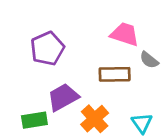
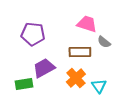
purple pentagon: (47, 49) -> (33, 34), turned 30
orange cross: (95, 119) -> (76, 78), moved

